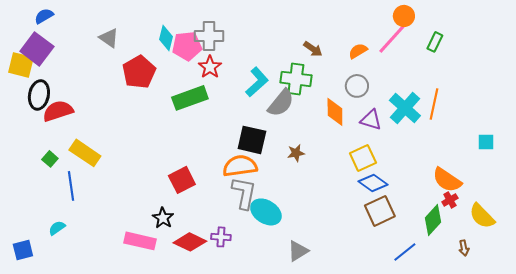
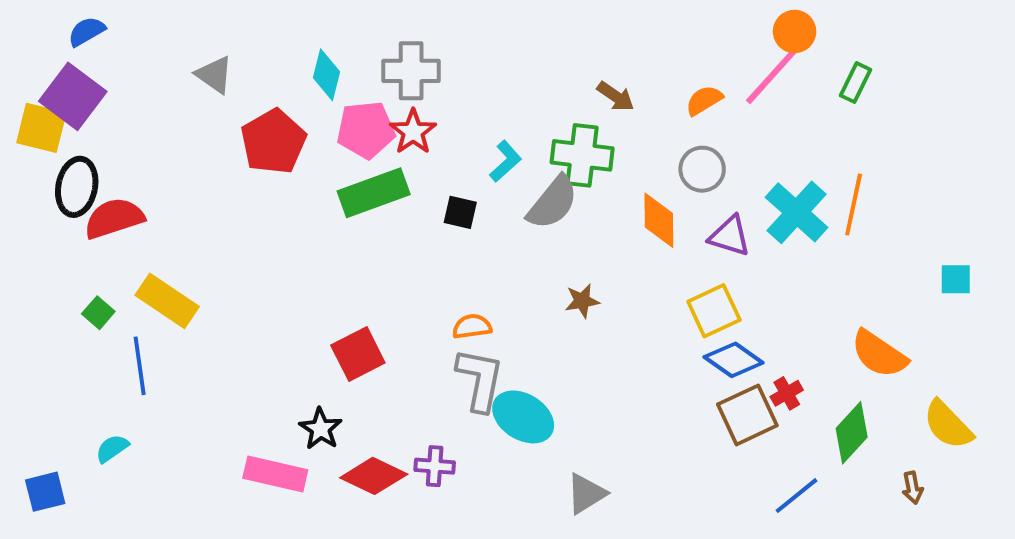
pink pentagon: (187, 46) -> (366, 130), moved
cyan L-shape: (257, 82) -> (505, 161), size x0.7
black square: (252, 140) -> (460, 212), moved, size x0.6
orange semicircle: (240, 166) -> (472, 326), size x0.6
red cross: (450, 200) -> (787, 393), moved

